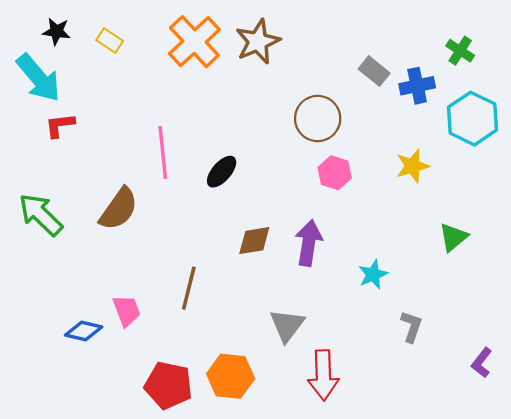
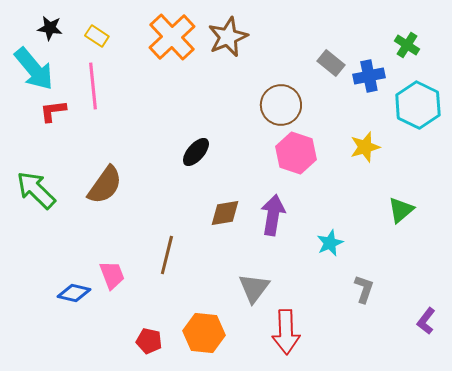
pink line: (163, 152) -> (93, 86), moved
pink hexagon: (335, 173) -> (296, 153), size x1.4
red pentagon: (168, 385) -> (149, 341), size x0.6

